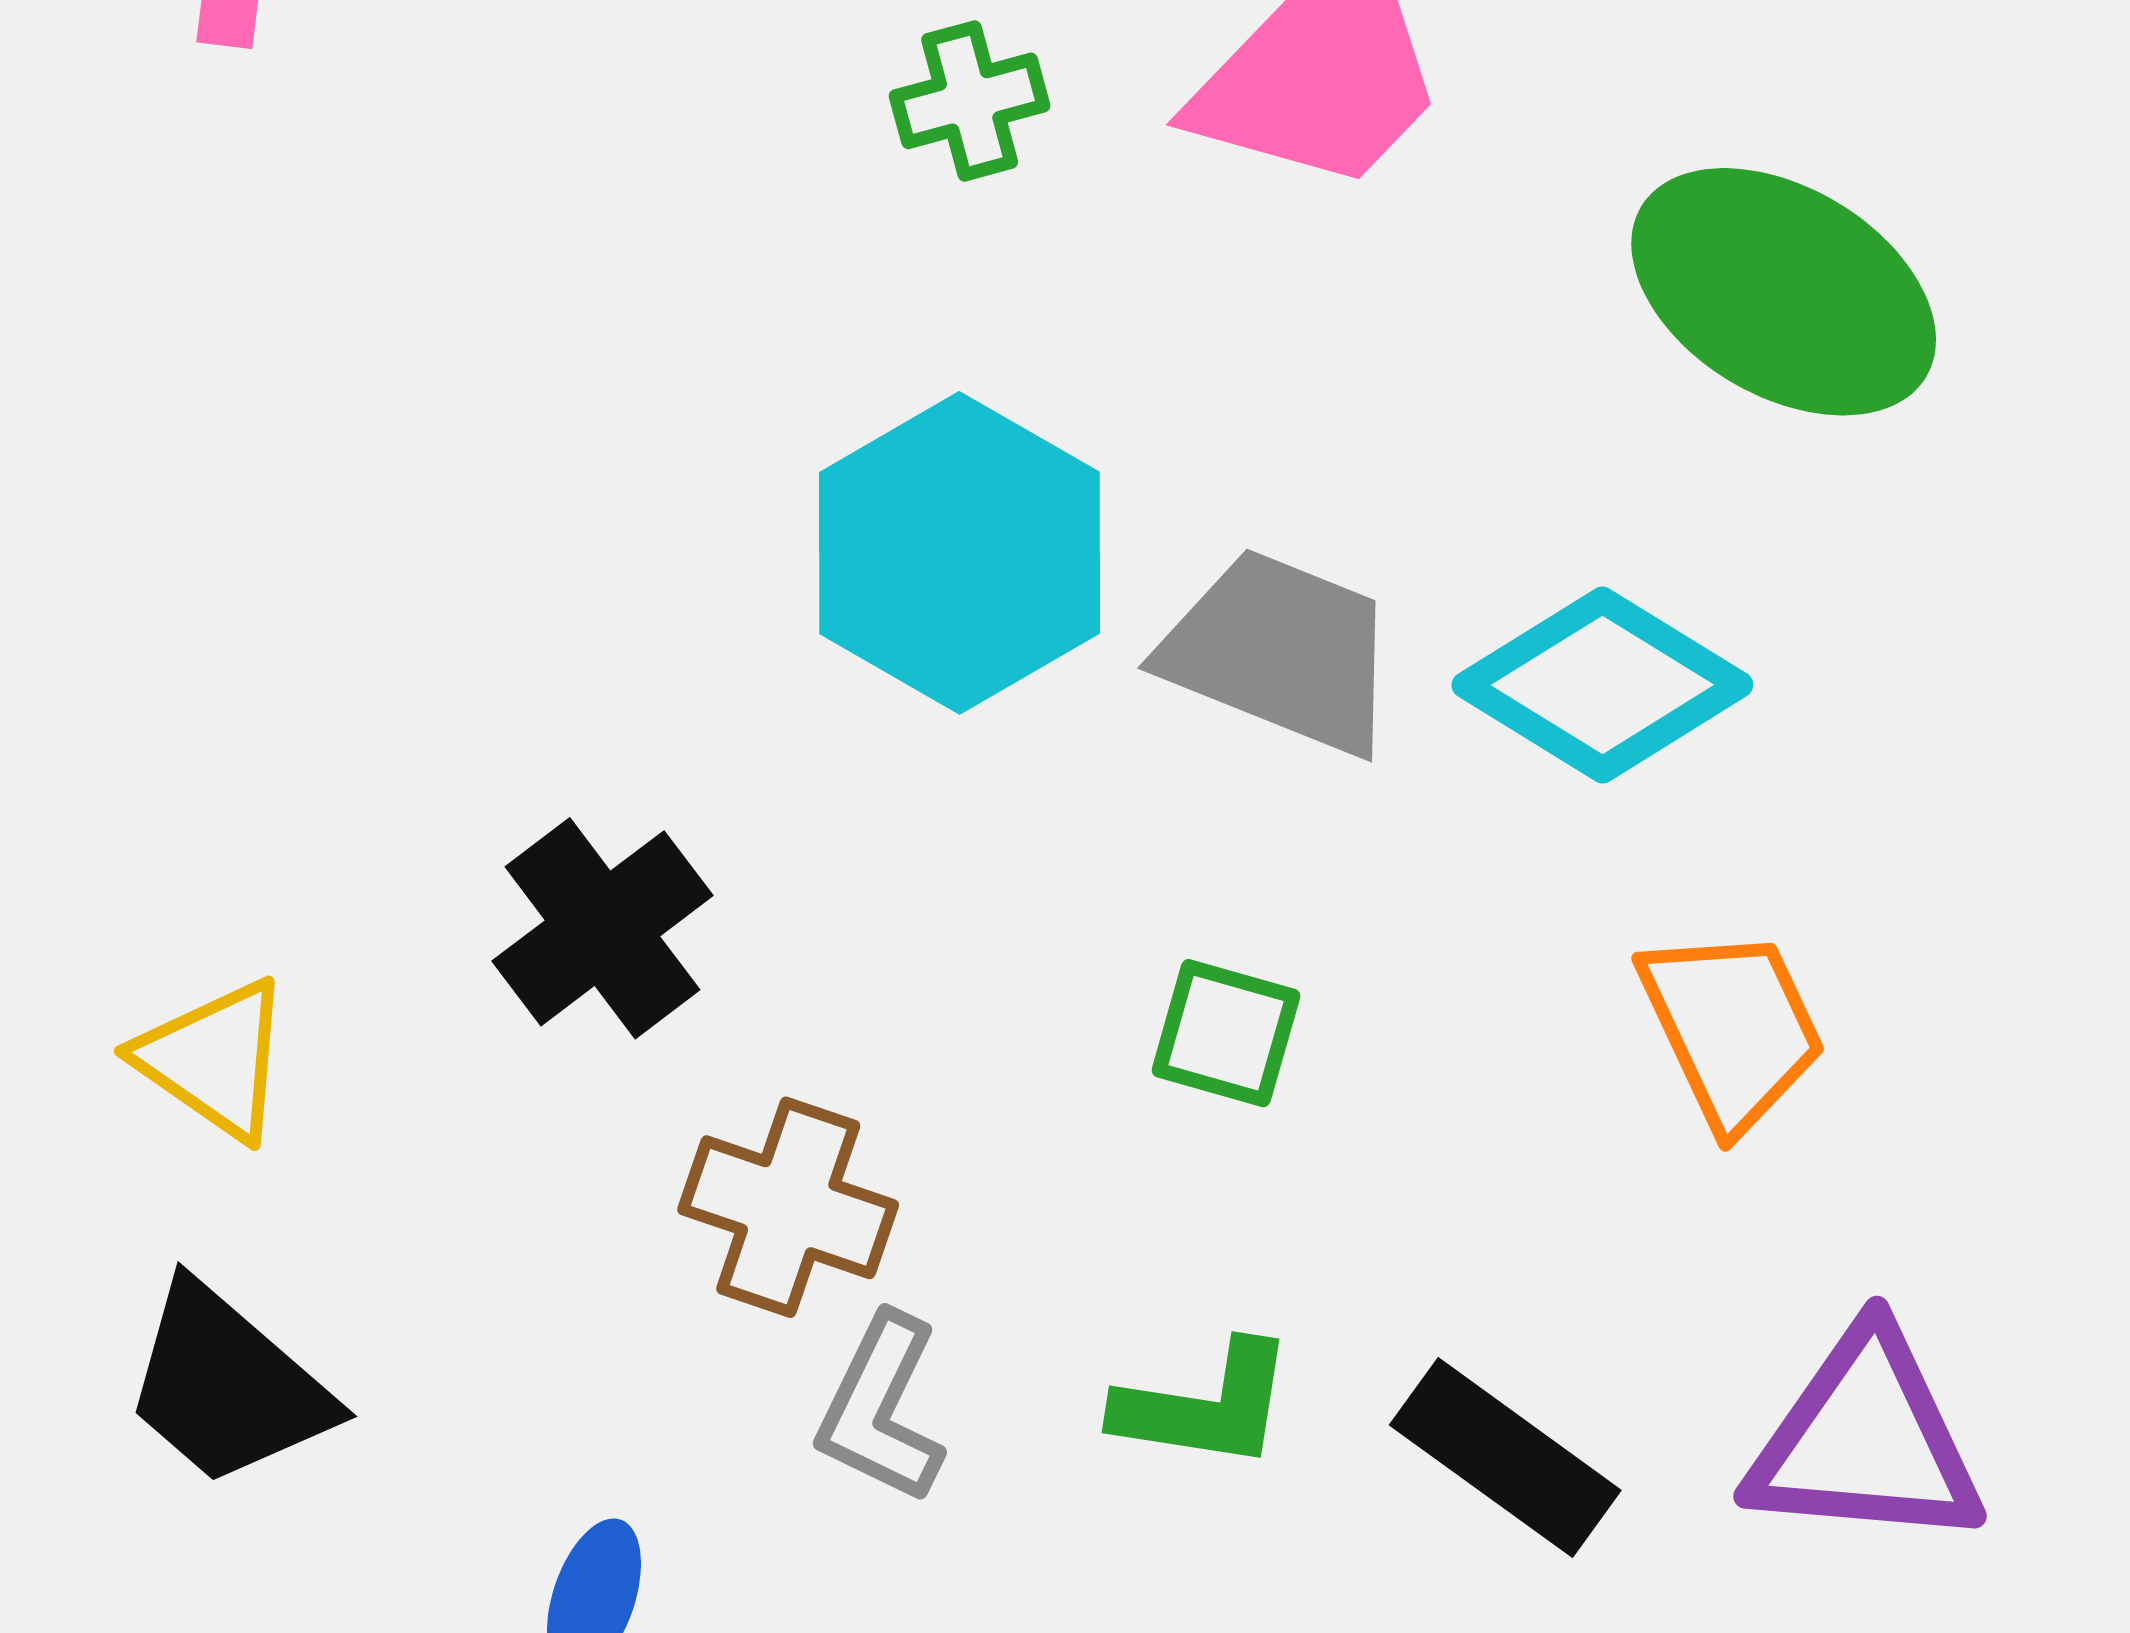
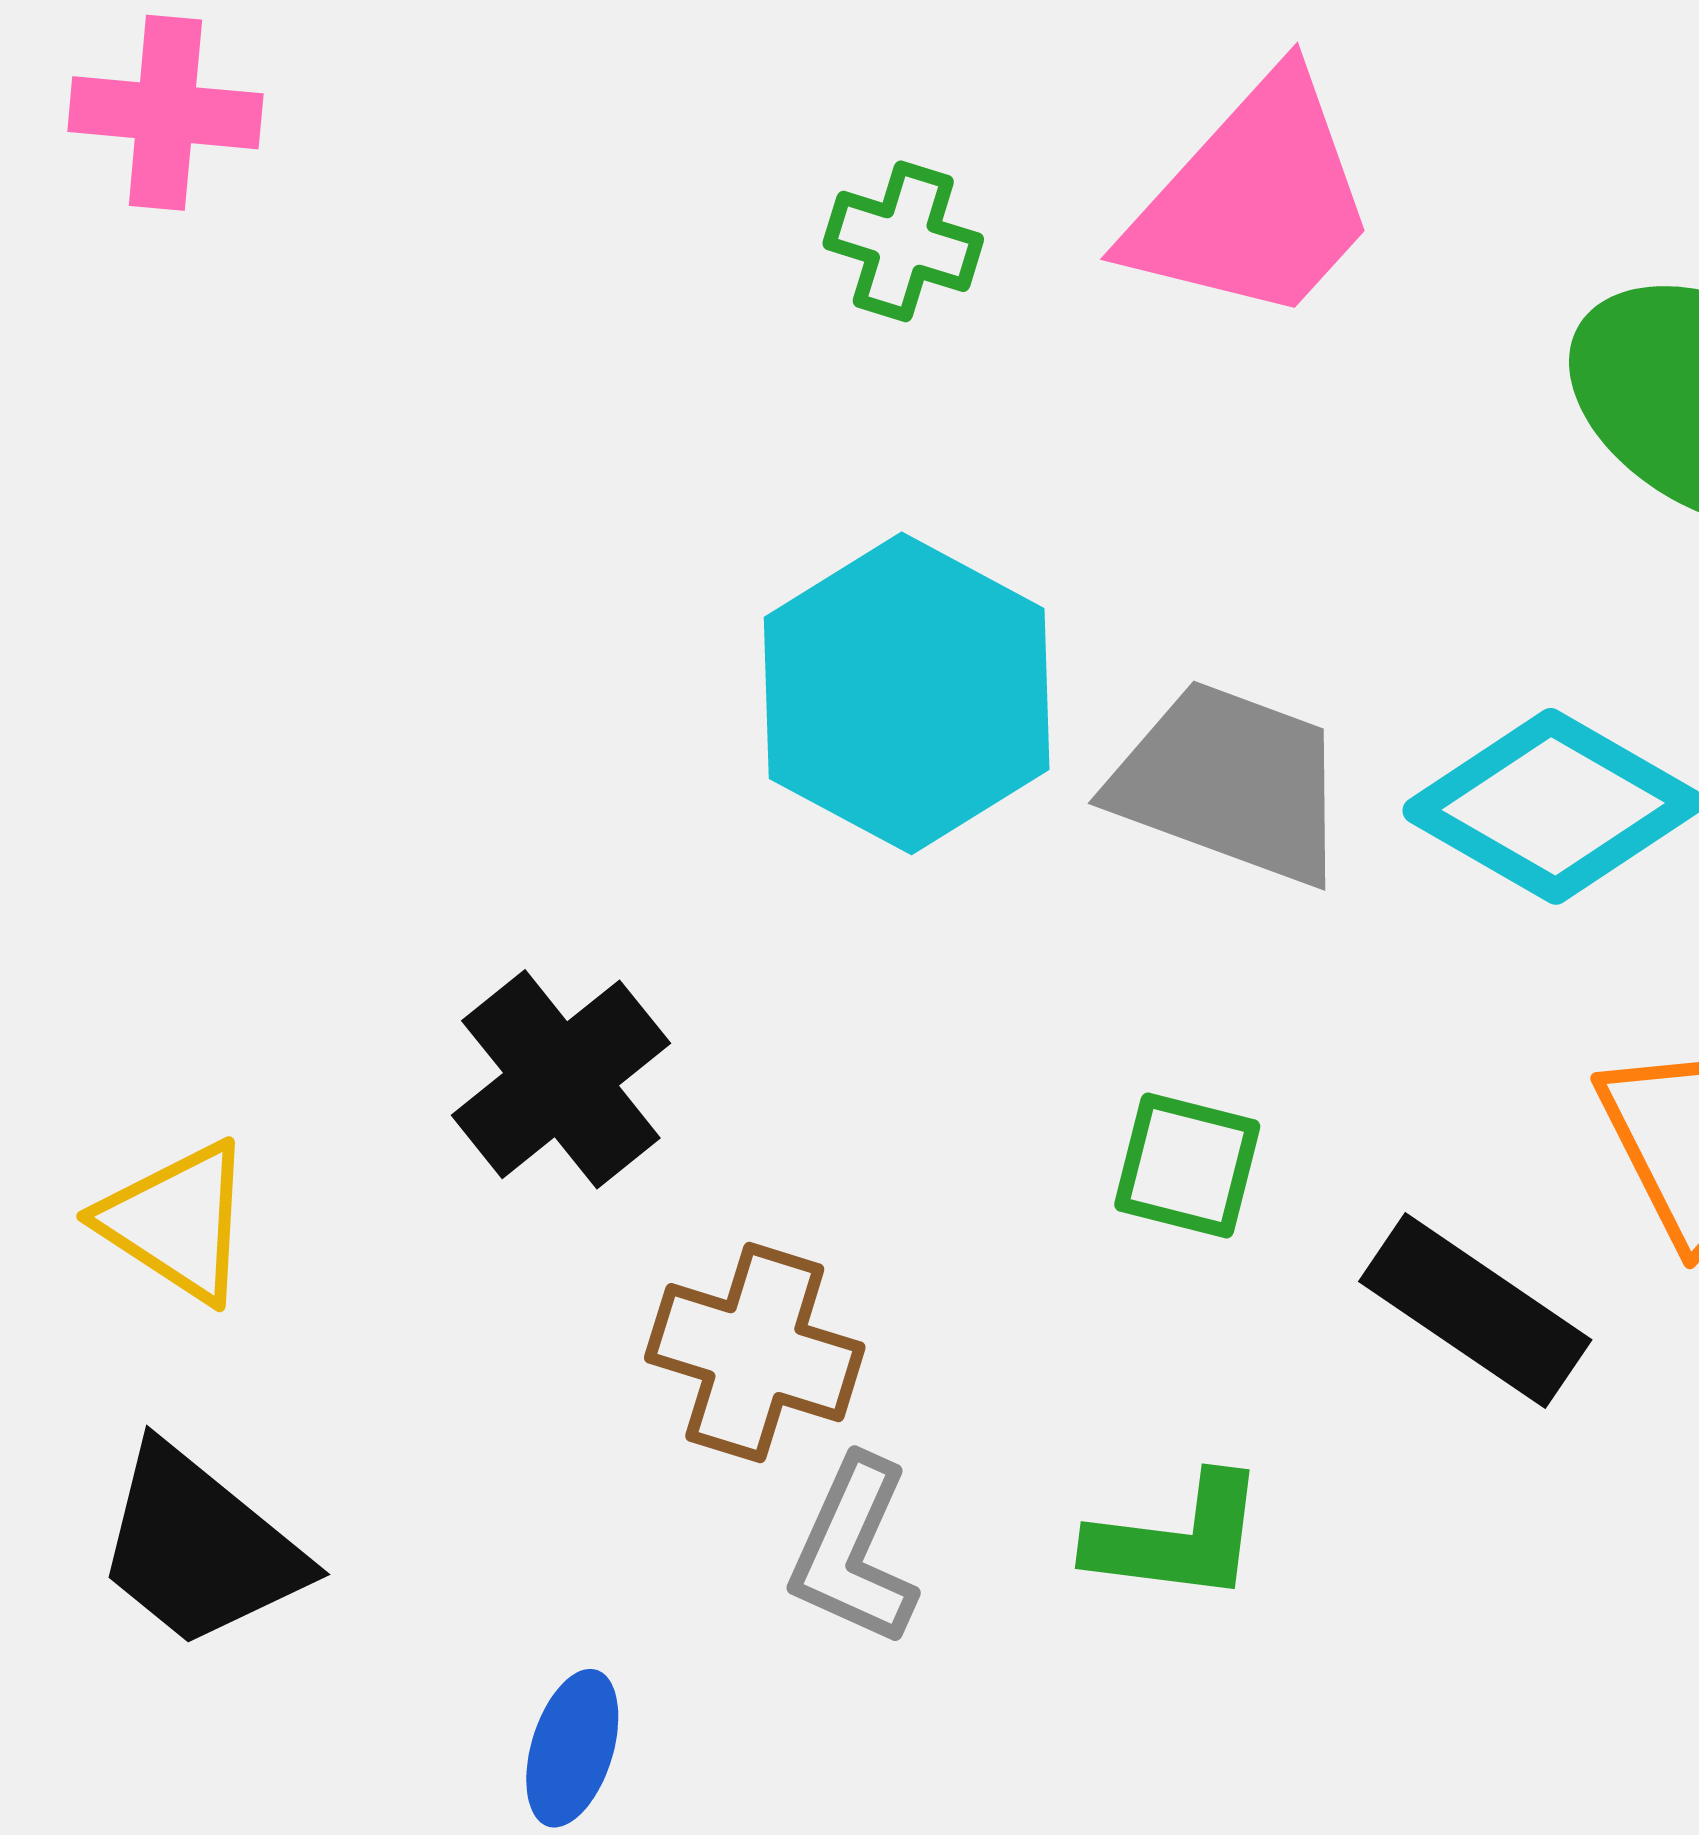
green cross: (970, 101) -> (903, 241), turned 34
black rectangle: (1505, 1458) -> (1475, 1311), moved

